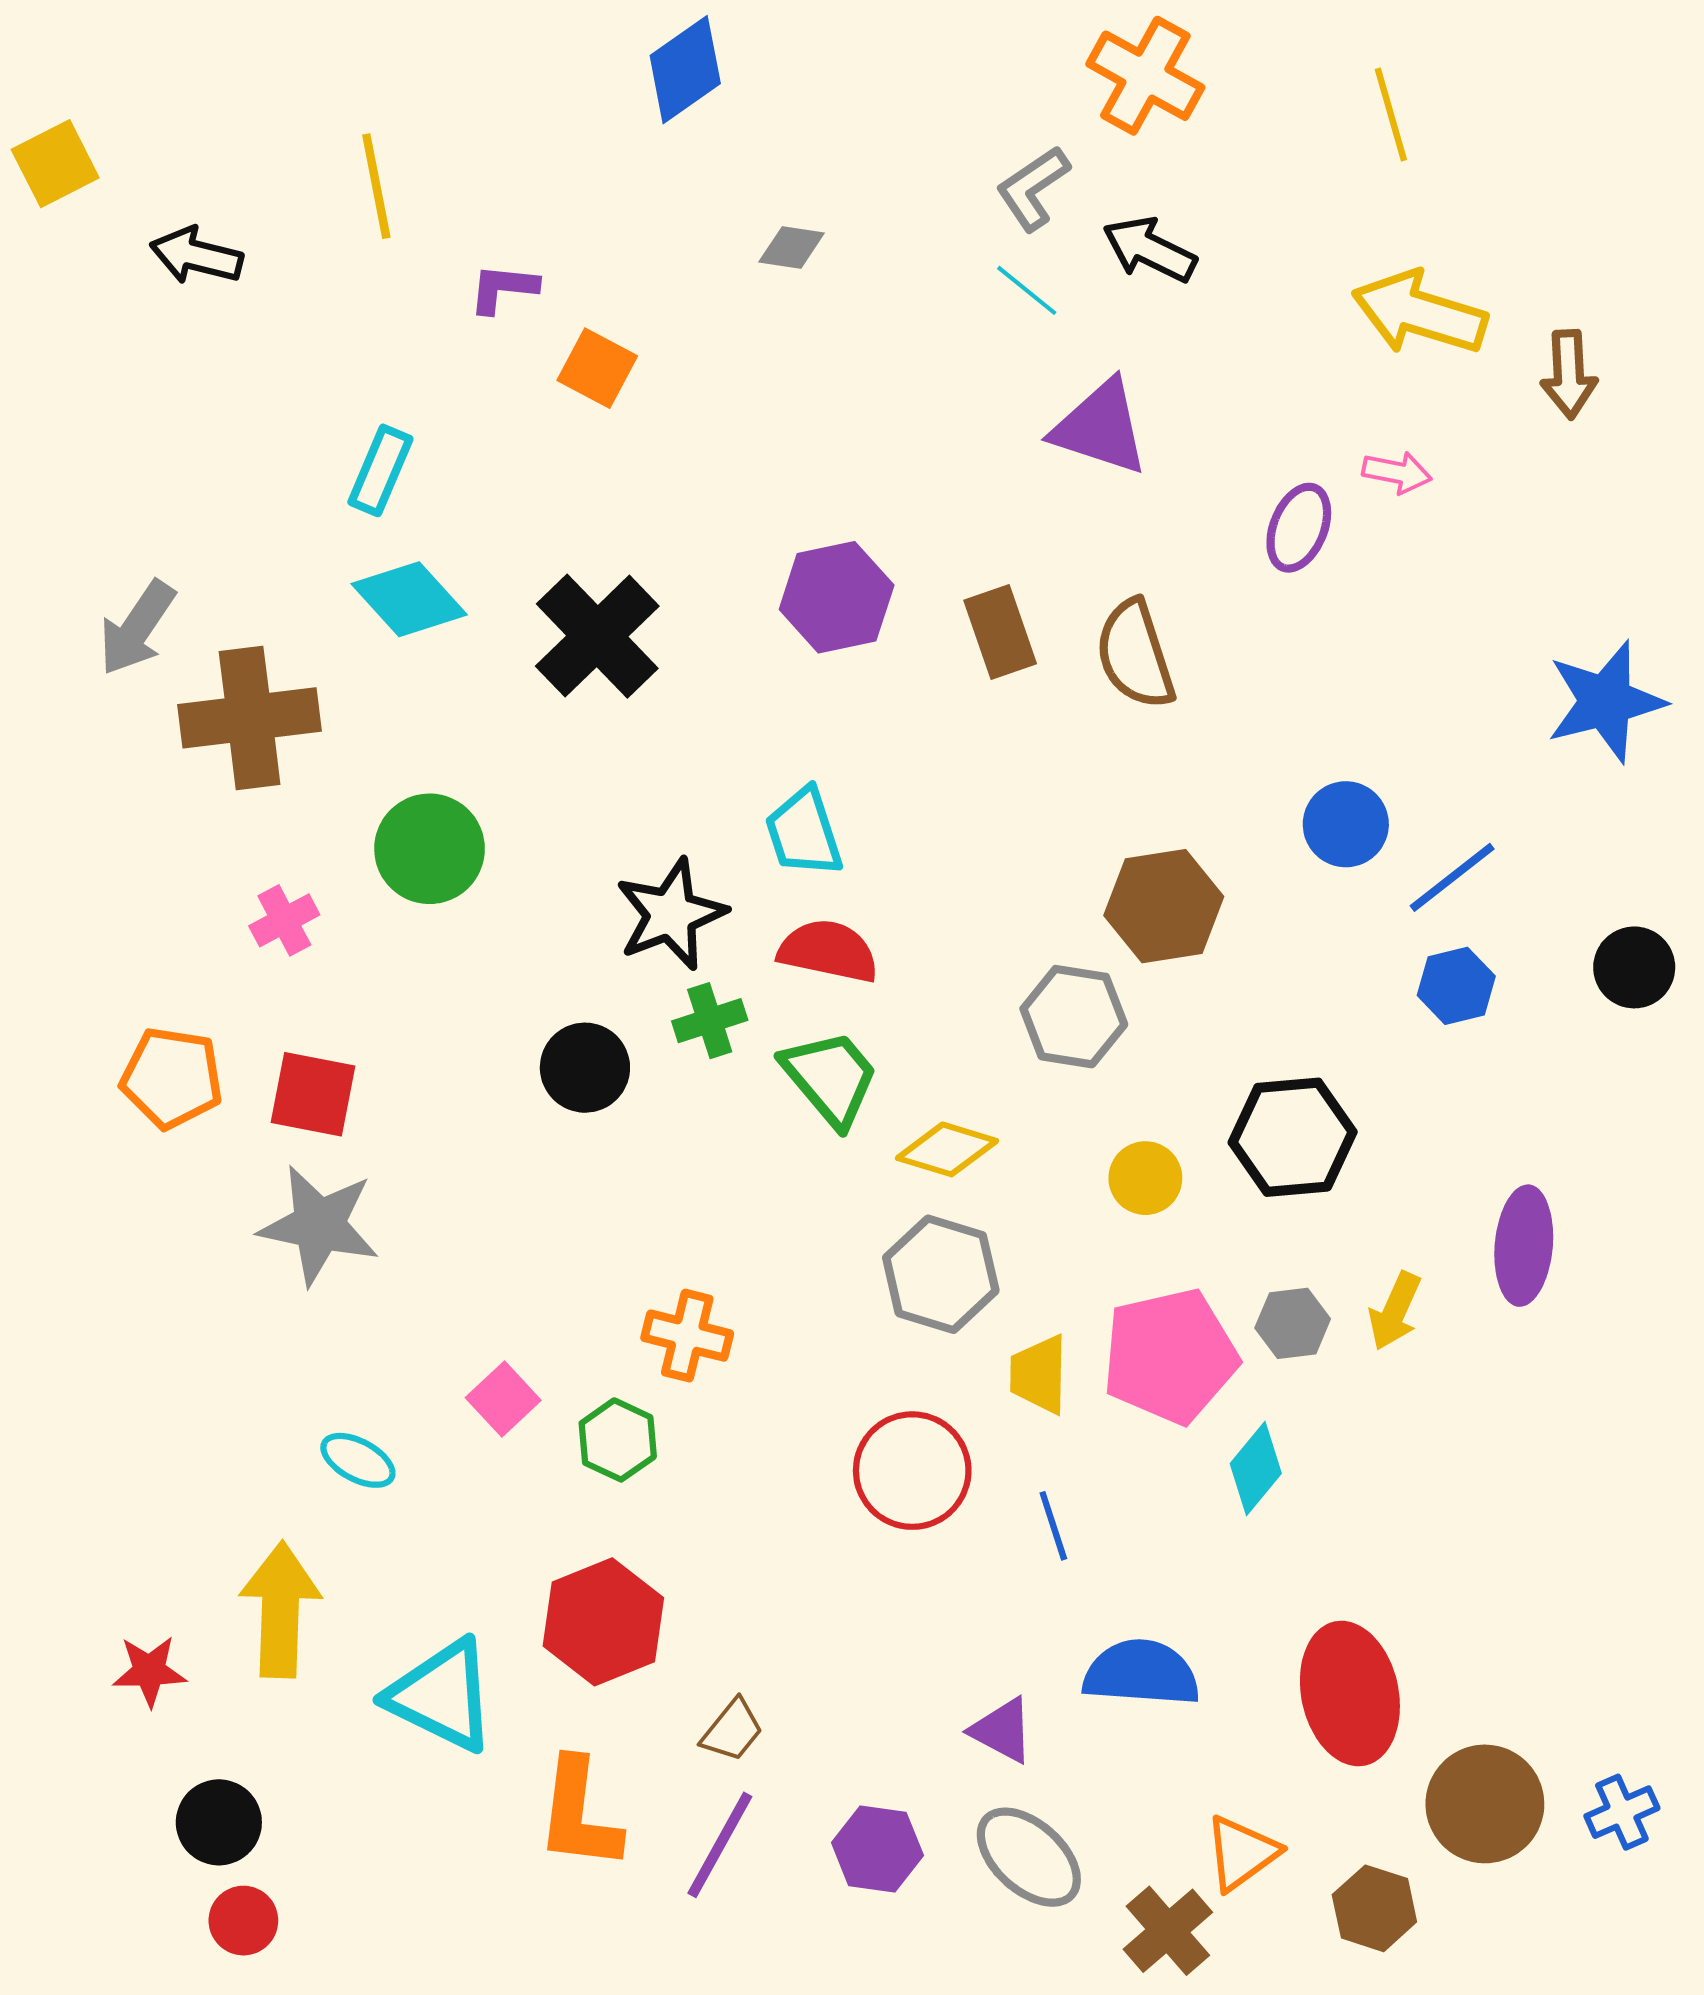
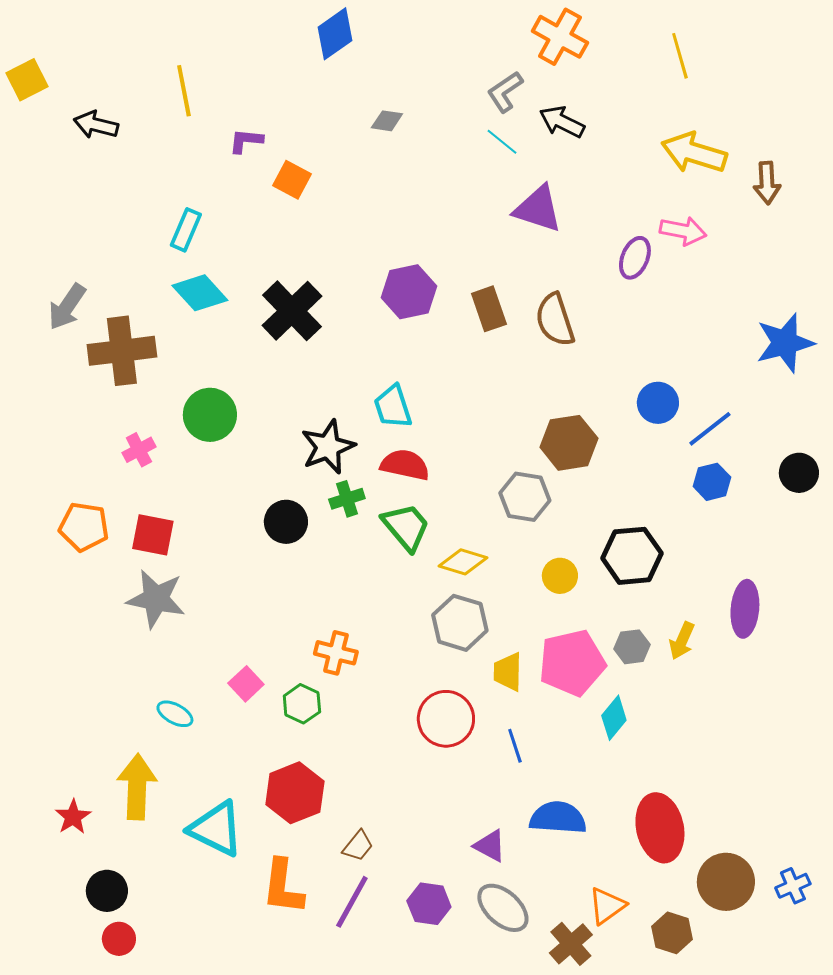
pink arrow: (1397, 472) -> (683, 231), size x1.4
red star: (149, 1671) -> (73, 817), turned -30

